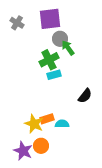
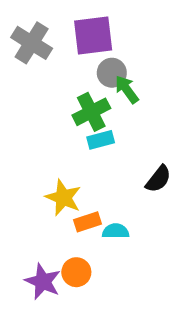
gray cross: (17, 23) -> (32, 43), size x1.5
yellow star: (34, 124) -> (63, 198), moved

